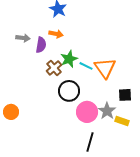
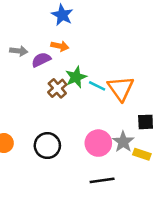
purple semicircle: (41, 45) -> (41, 60), turned -126
black circle: (69, 91) -> (47, 146), moved
black line: (90, 142) -> (102, 180), turned 66

